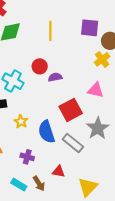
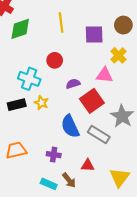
purple square: (90, 28) -> (94, 35), moved
yellow cross: (102, 59) -> (118, 55), moved
purple semicircle: (55, 77) -> (73, 84), moved
pink triangle: (96, 90) -> (104, 75), moved
yellow star: (21, 122) -> (41, 103), moved

